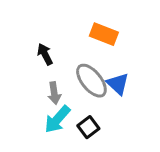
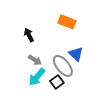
gray ellipse: (91, 81) -> (63, 66), moved
gray arrow: (54, 93) -> (35, 60), turned -48

